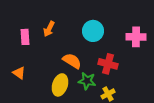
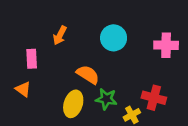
pink rectangle: (25, 37) -> (32, 59), moved
red cross: (108, 64) -> (154, 98), moved

